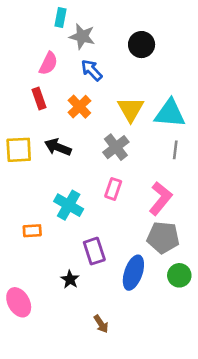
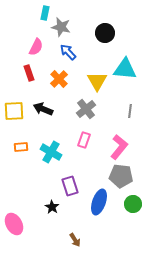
cyan triangle: (170, 113) -> (125, 69), moved
orange rectangle: (32, 231) -> (21, 147), moved

